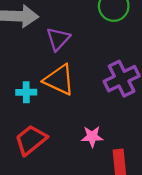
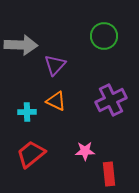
orange triangle: (59, 80) -> (56, 101), size x0.7

